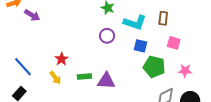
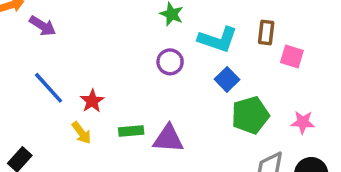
pink square: (174, 43) -> (292, 56), moved
blue square: (140, 46) -> (227, 79), turned 32
blue line: (23, 67) -> (49, 88), moved
green pentagon: (154, 67) -> (250, 115), turned -30

